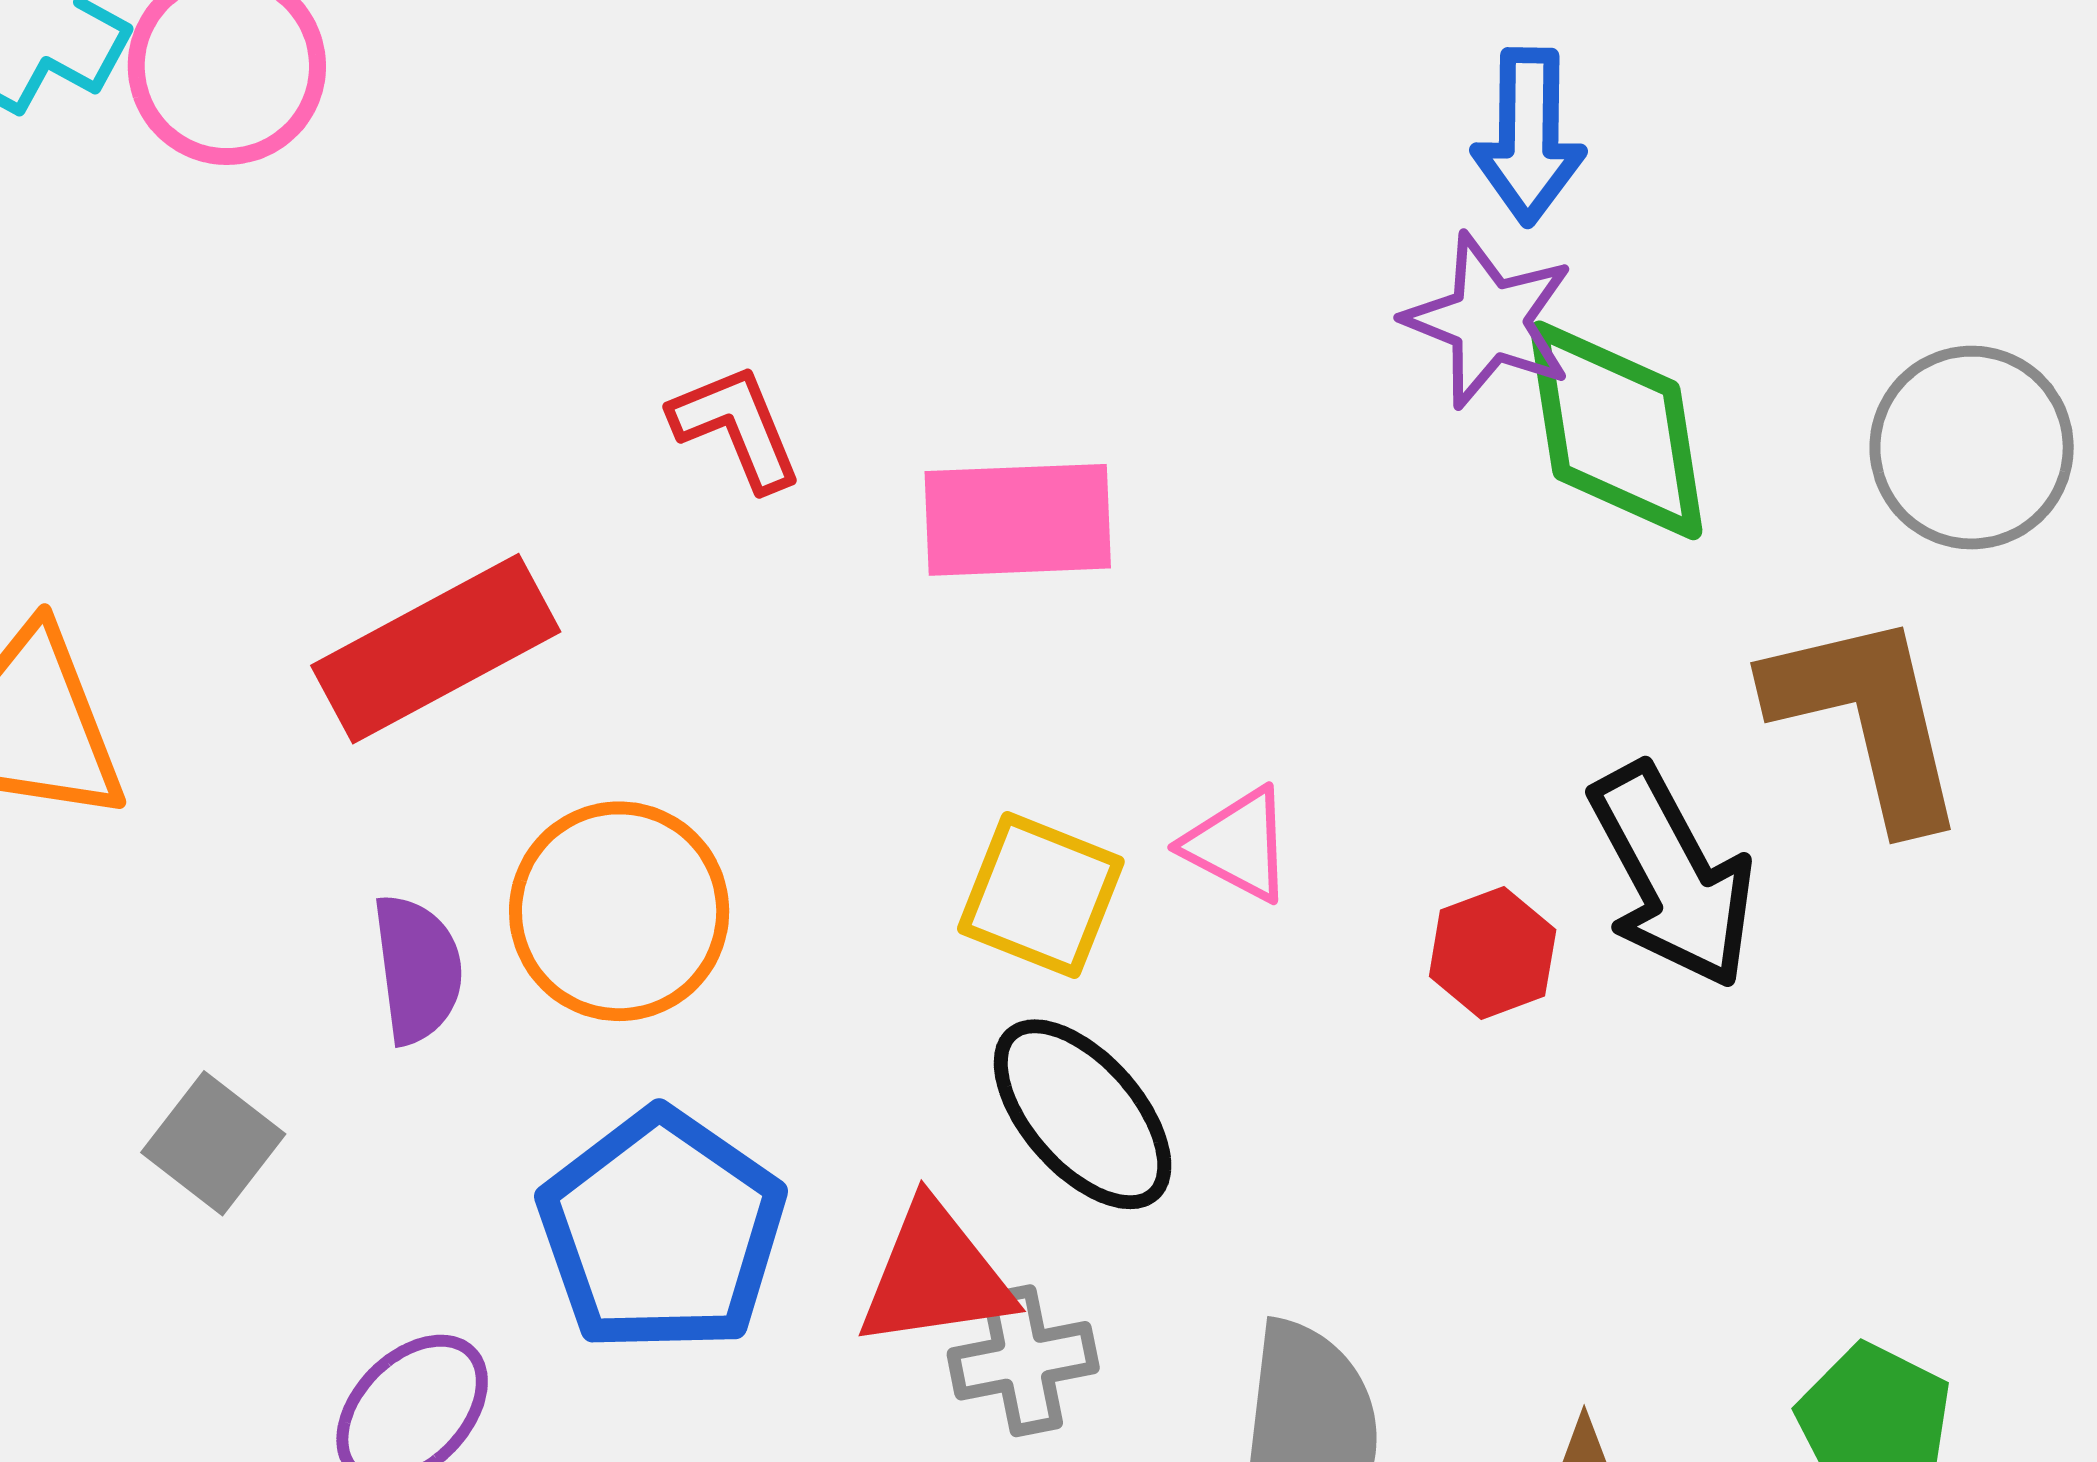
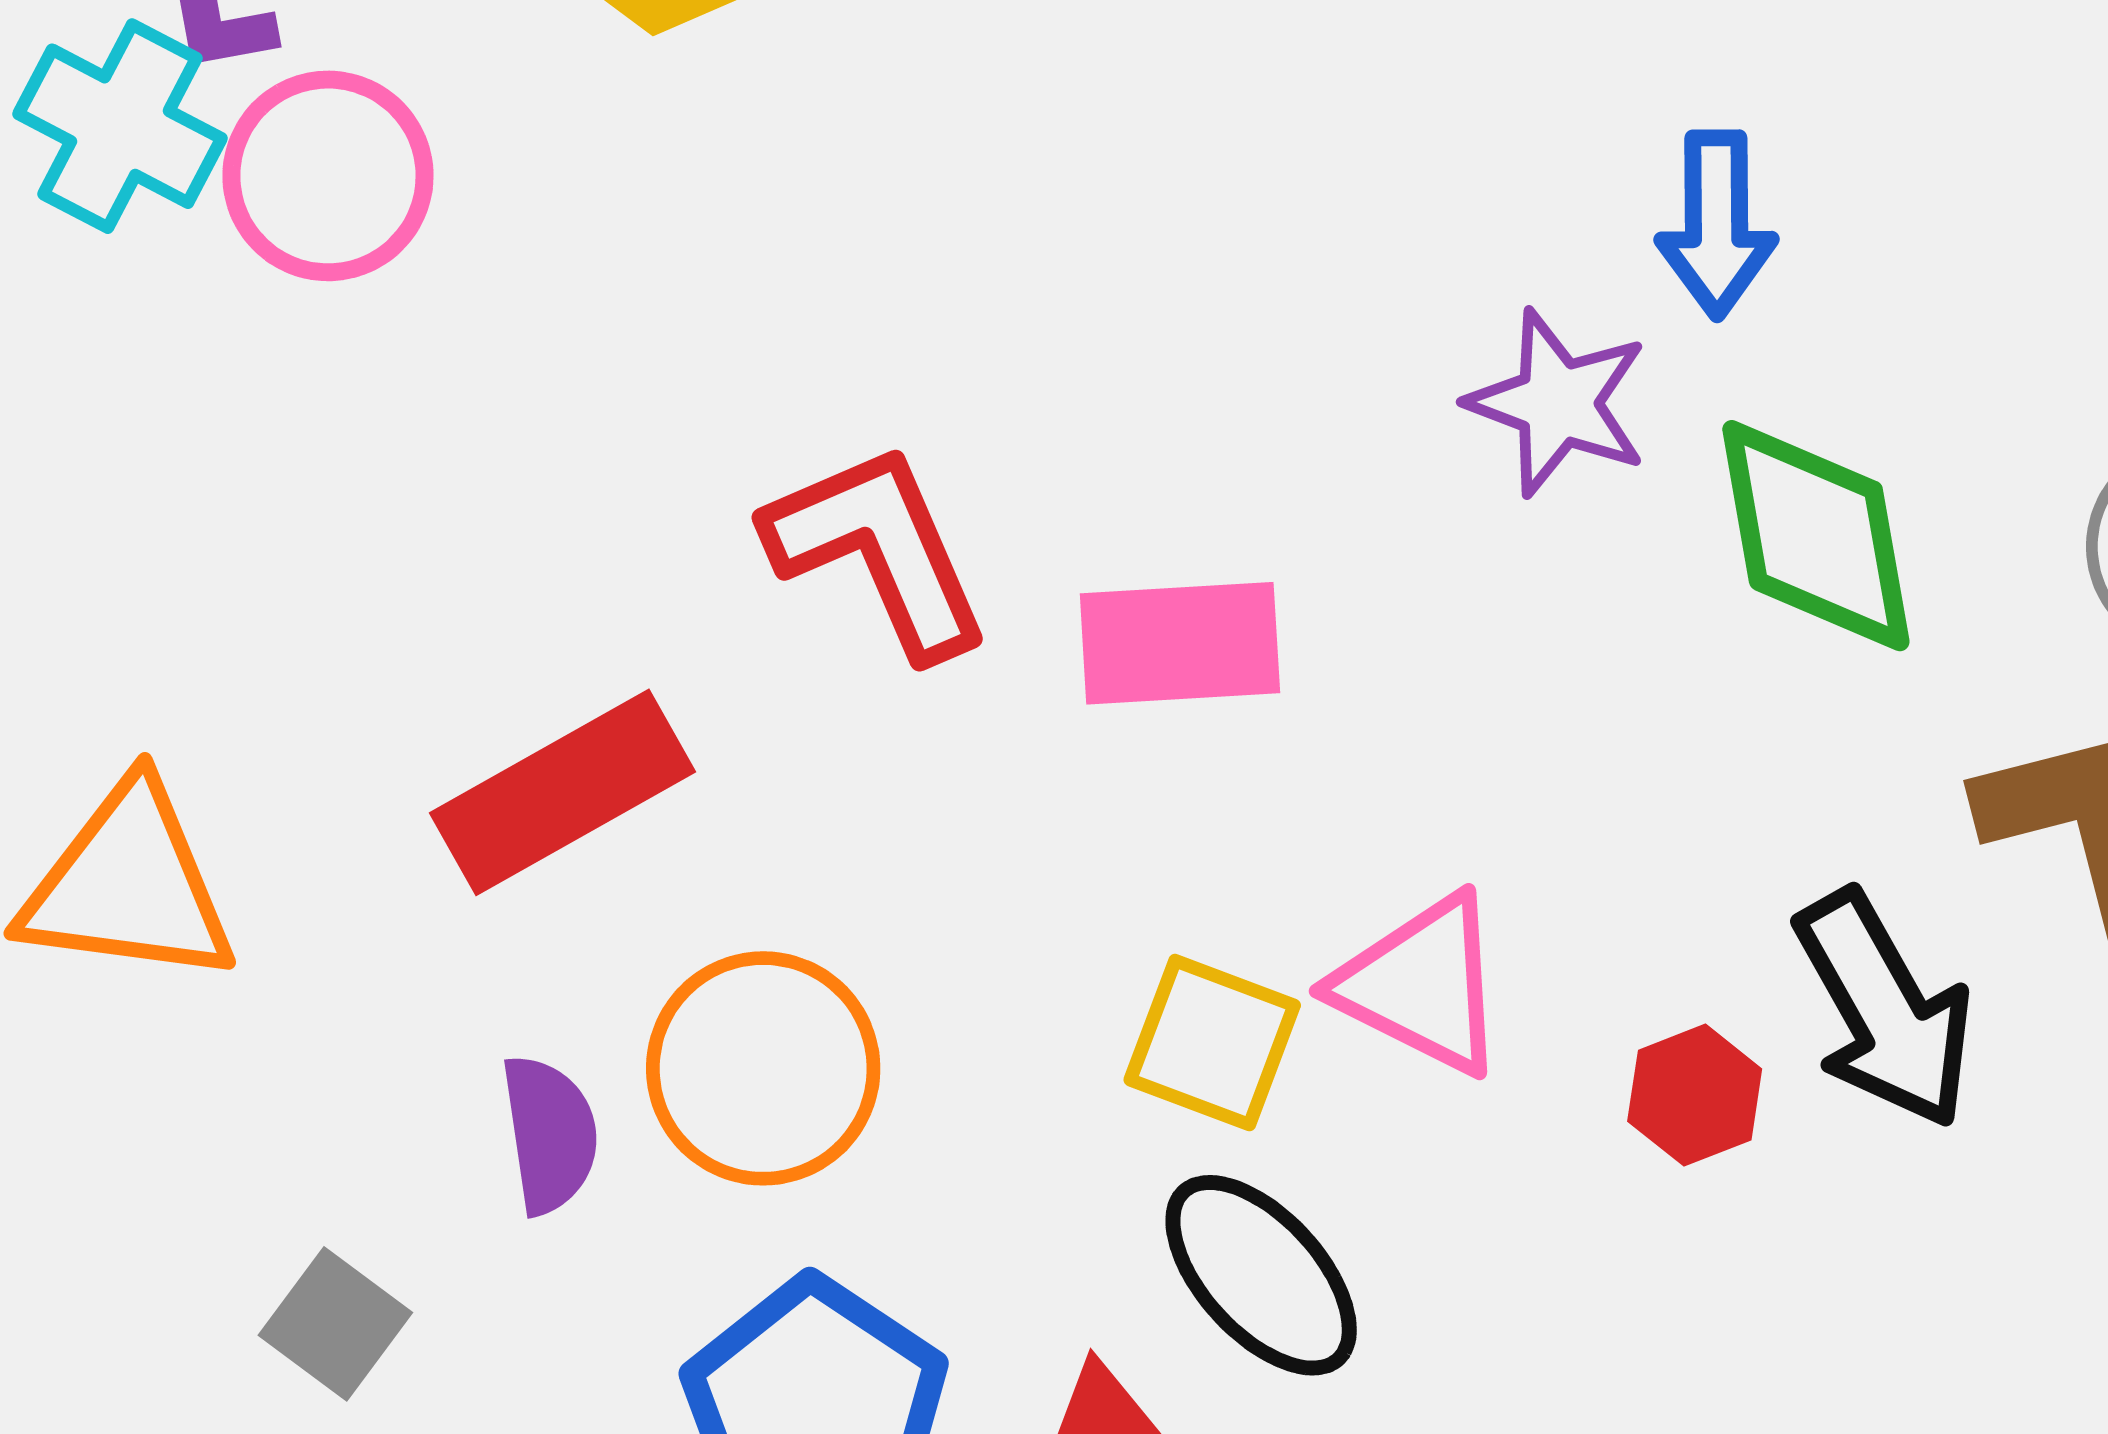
purple star: (1489, 320) -> (1558, 403), moved
red L-shape: (736, 427) -> (878, 550), size x1.6
pink triangle: (1238, 845) -> (1421, 985), size x1.5

